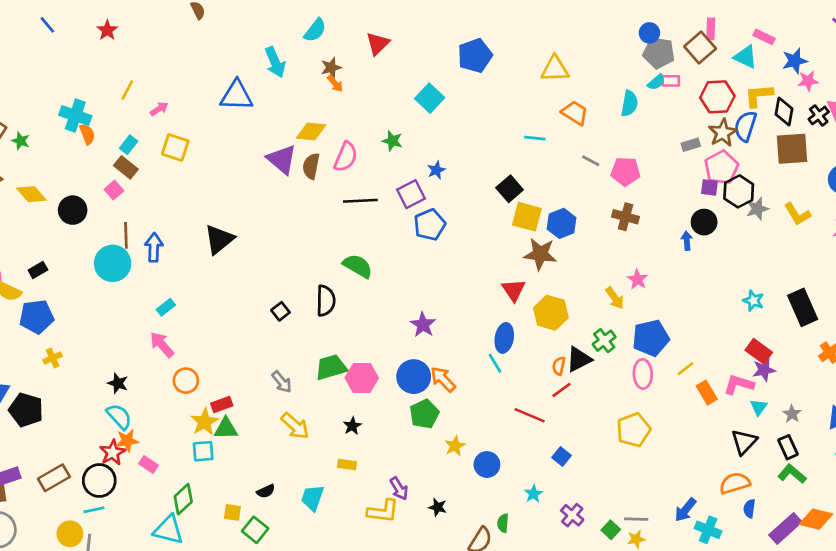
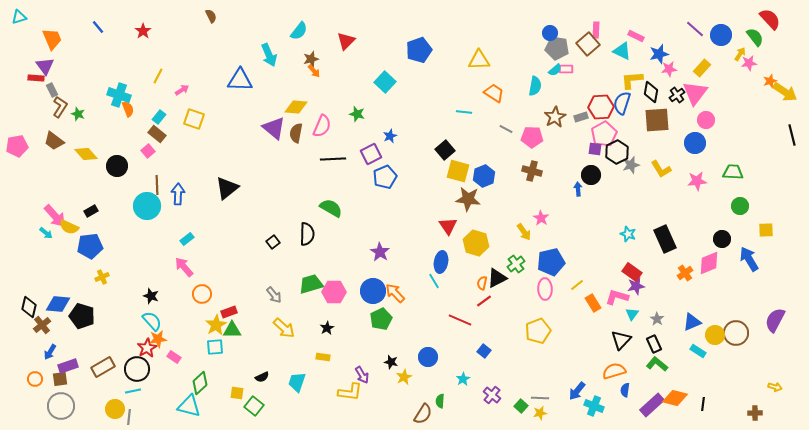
red hexagon: (717, 97) -> (601, 107), moved
brown star: (723, 133) -> (555, 117), moved
yellow star: (455, 446) -> (404, 377), moved
black star: (438, 507) -> (391, 362), moved

